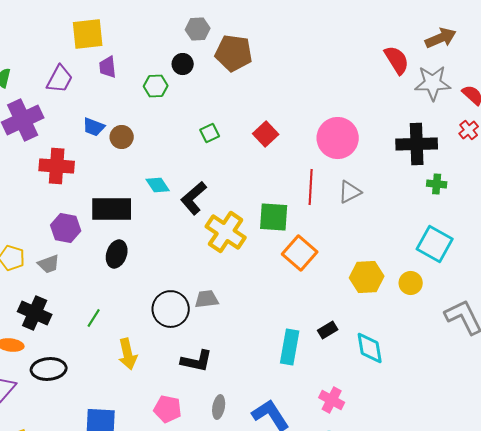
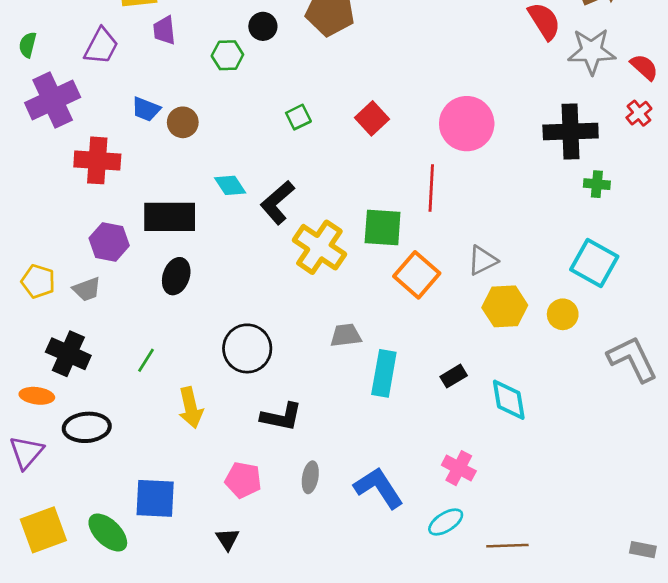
gray triangle: (350, 192) -> (482, 260), moved
gray trapezoid: (207, 299) -> (346, 335), moved
cyan rectangle: (290, 347) -> (384, 373), moved

